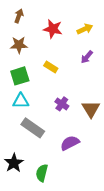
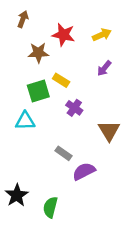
brown star: (19, 45) -> (38, 53), moved
green square: (20, 76) -> (38, 91), moved
purple cross: (62, 104) -> (74, 108), moved
gray rectangle: (33, 128) -> (63, 153), moved, size x0.6

